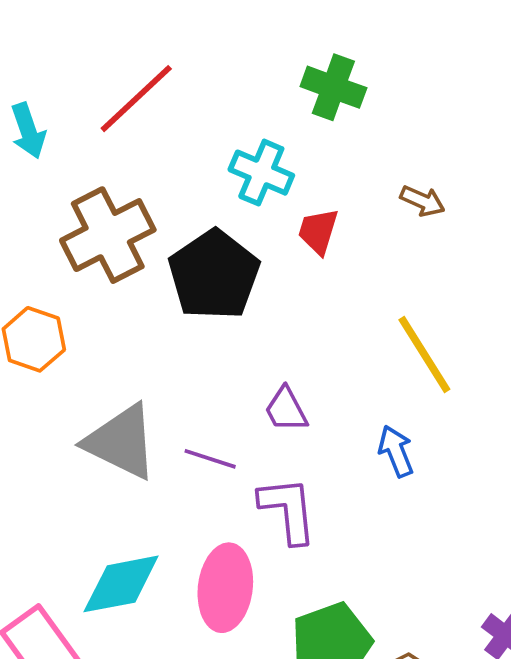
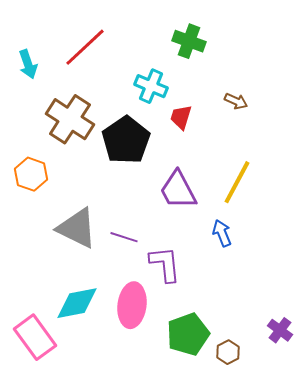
brown cross: (108, 235) -> (70, 119), turned -30
yellow line: (424, 355) -> (237, 182), turned 60
purple trapezoid: (286, 409) -> (178, 190), moved, size x1.6

